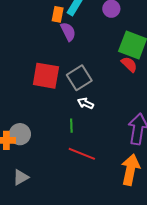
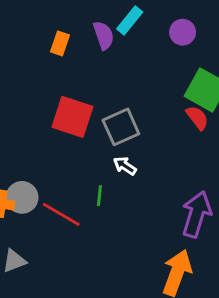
orange rectangle: (58, 14) -> (60, 43), moved
purple semicircle: (68, 32) -> (104, 35), moved
red line: (82, 154) -> (61, 214), moved

